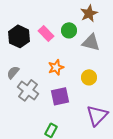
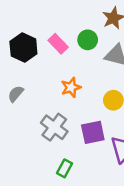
gray cross: (28, 90) -> (54, 127), moved
purple square: (60, 96) -> (93, 132), moved

